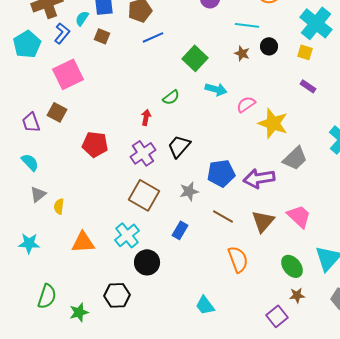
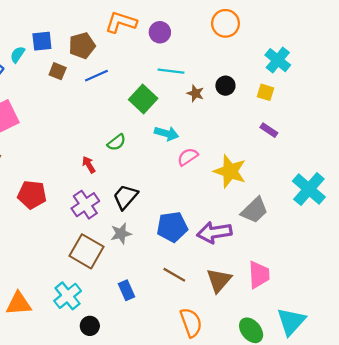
cyan cross: (316, 23) -> (278, 60), size x0.7
cyan line: (247, 25) -> (171, 71), moved
brown square: (102, 36) -> (58, 71), moved
pink semicircle: (246, 104) -> (188, 157), moved
red arrow: (146, 117) -> (89, 165), turned -42
gray star: (189, 191) -> (121, 234), moved
pink trapezoid: (299, 216) -> (259, 275), turned 44
blue rectangle: (180, 230) -> (127, 290), turned -54
black circle: (147, 262) -> (90, 326), size x0.7

